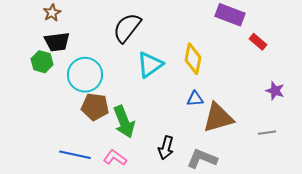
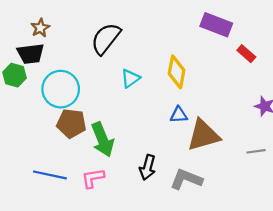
brown star: (52, 13) -> (40, 28), moved
cyan triangle: (150, 65) -> (130, 78), size x0.7
pink L-shape: (115, 158) -> (93, 178), turned -45

